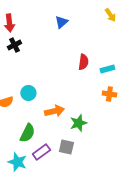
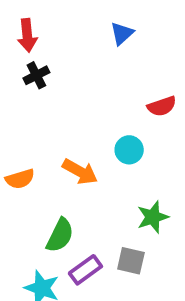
red semicircle: (83, 62) -> (162, 106), turned 63
cyan circle: (28, 93) -> (129, 150), moved
orange arrow: (54, 111) -> (80, 172), moved, turned 42

